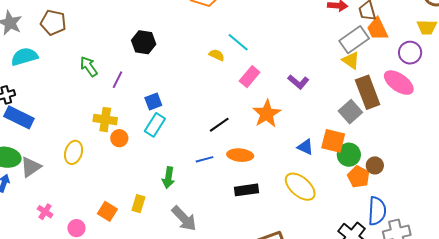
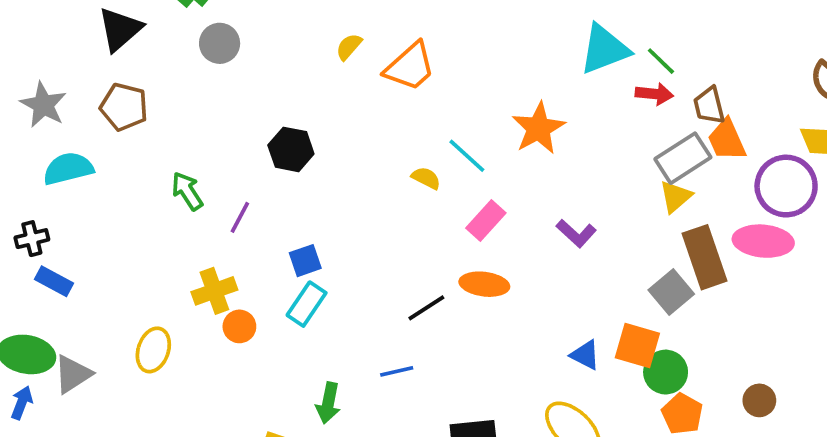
purple circle: (410, 53) -> (786, 186), size x1.4
yellow triangle: (351, 60) -> (675, 197), turned 42
pink ellipse: (399, 83) -> (763, 241), turned -32
orange star: (267, 114) -> (539, 128), moved
blue rectangle: (19, 117) -> (54, 281), size x0.7
yellow cross: (105, 120) -> (214, 291), turned -30
orange ellipse: (240, 155) -> (484, 284), moved
brown circle: (375, 165) -> (759, 400), moved

